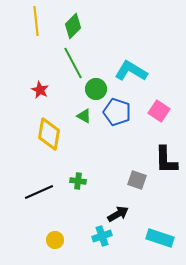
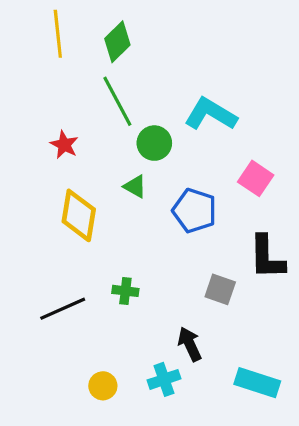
blue pentagon: (117, 112) -> (195, 211), moved
black arrow: (118, 214) -> (190, 344), turned -85
yellow circle: (55, 240) -> (103, 386), moved

